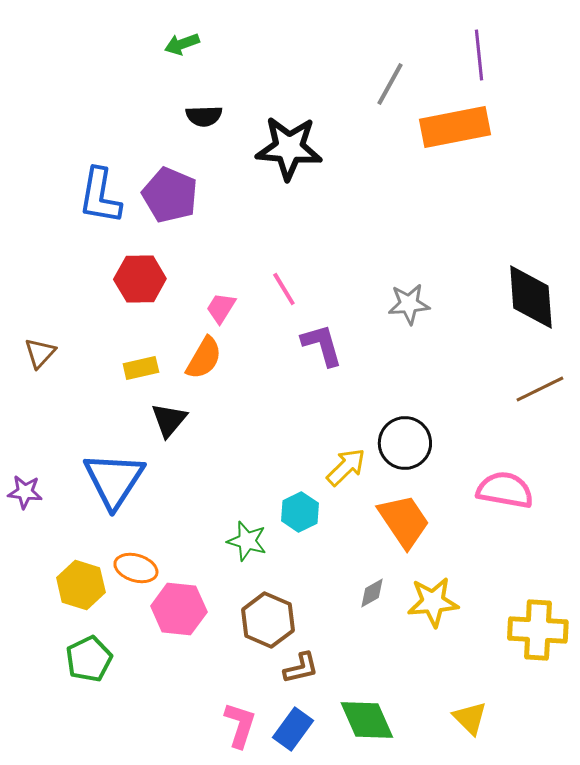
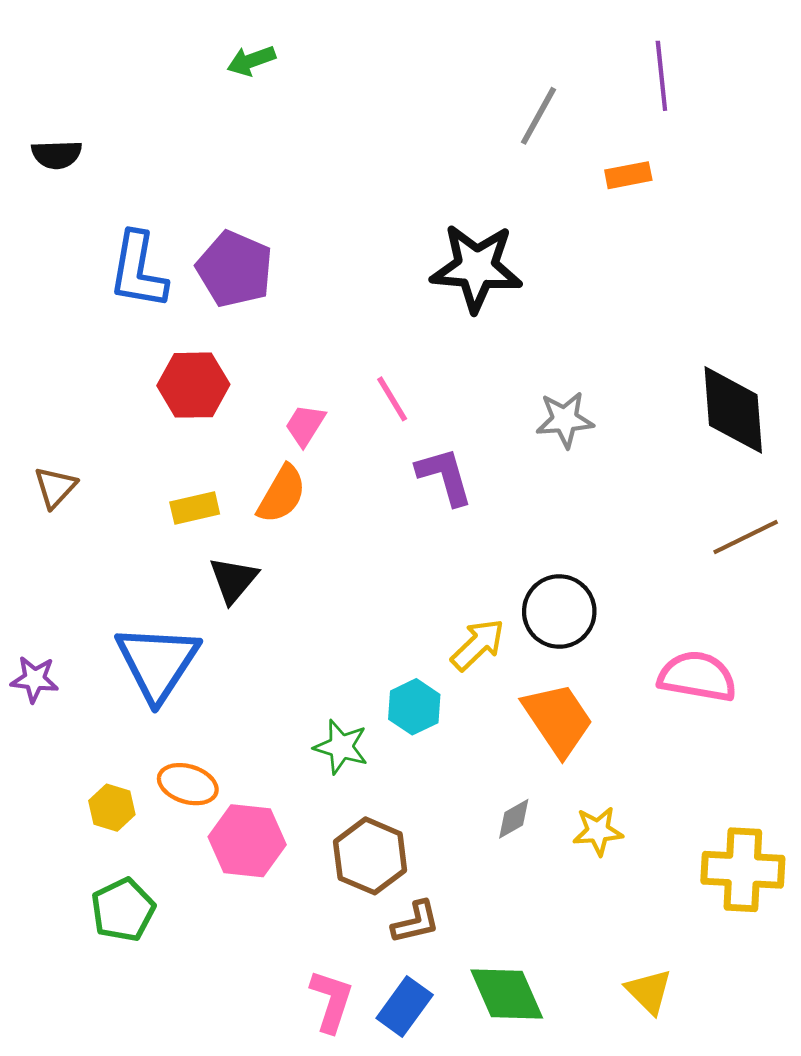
black semicircle: (204, 116) -> (57, 154), moved
orange rectangle: (455, 127) -> (628, 175), size x0.5
black star: (289, 148) -> (476, 268), moved
yellow hexagon: (81, 585) -> (112, 808), size x0.7
yellow star: (433, 602) -> (598, 831), size x0.7

